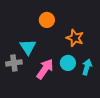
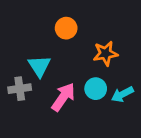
orange star: (75, 38) -> (106, 53), turned -30
cyan arrow: (87, 67) -> (122, 94), turned -133

